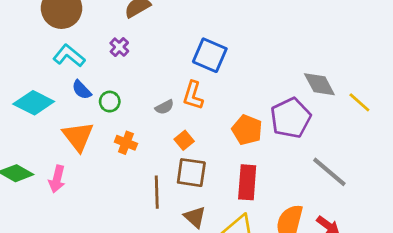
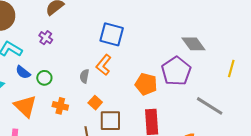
orange L-shape: (193, 95) -> (104, 65), turned 30
yellow line: (359, 102) -> (231, 68), moved, turned 72
gray semicircle: (164, 107) -> (84, 76), turned 136
orange square: (184, 140) -> (95, 103), moved

